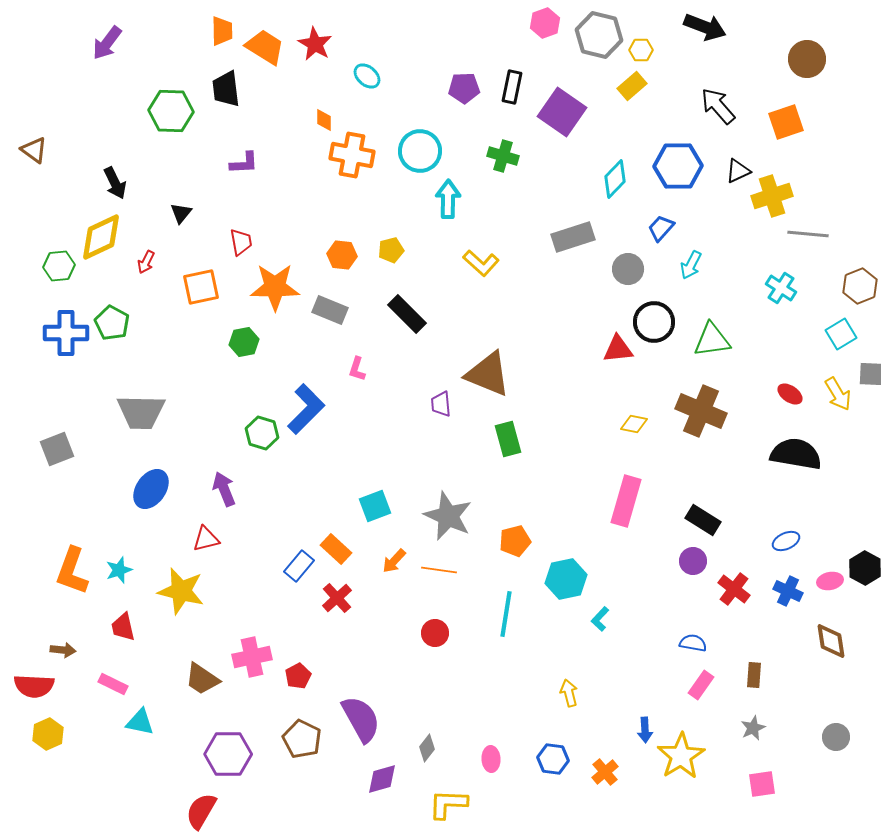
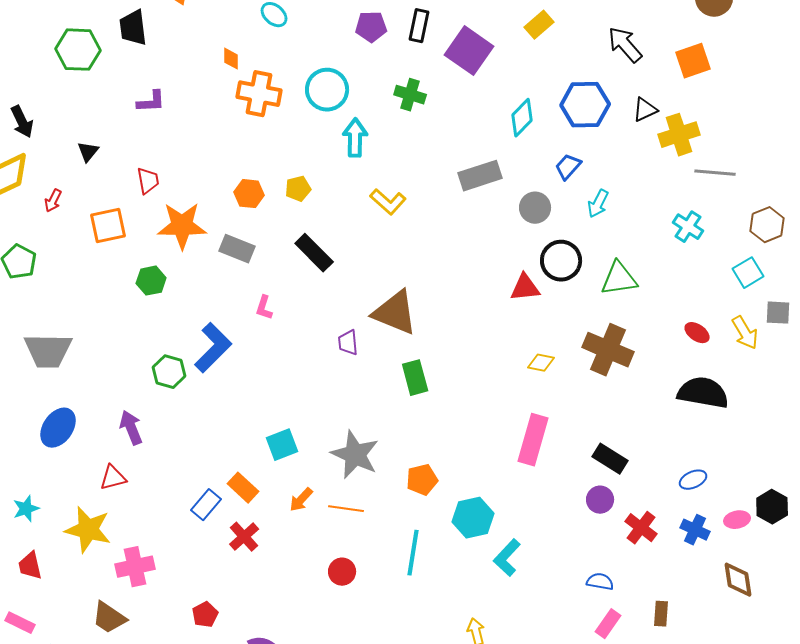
cyan L-shape: (600, 619) -> (507, 558), size x1.5
pink cross: (252, 657) -> (135, 567), moved

